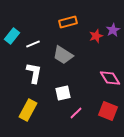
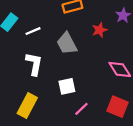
red star: (96, 36) -> (99, 30), moved
gray trapezoid: (63, 55) -> (67, 44), turned 30

